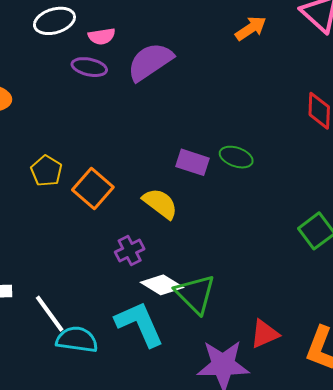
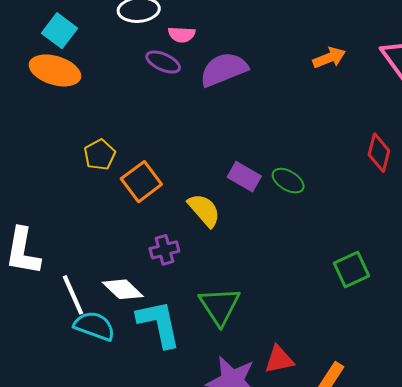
white diamond: (162, 285) -> (123, 289), moved

